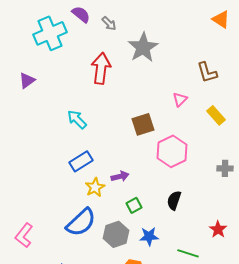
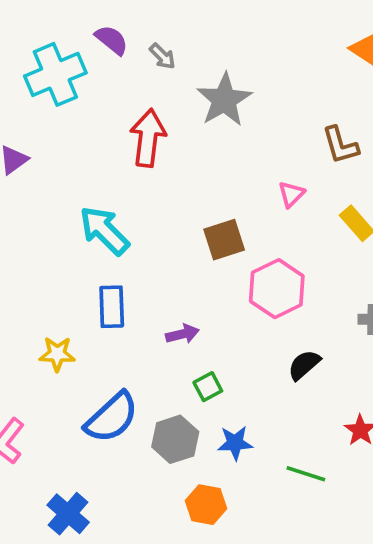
cyan arrow: (77, 119) -> (104, 231), size x1.4
blue rectangle: (81, 161) -> (112, 307), turned -60
yellow star: (95, 187) -> (57, 354), moved, turned 30
black semicircle: (174, 200) -> (304, 365), moved, turned 30

